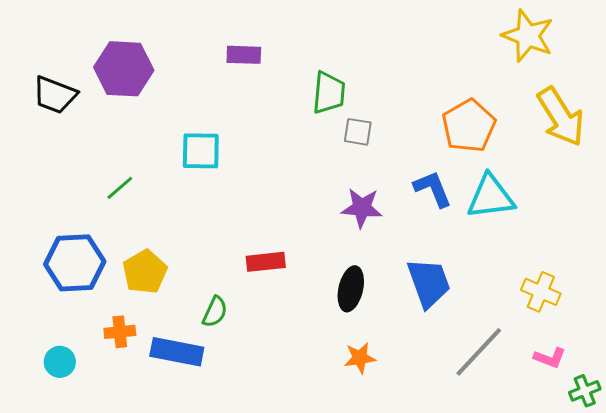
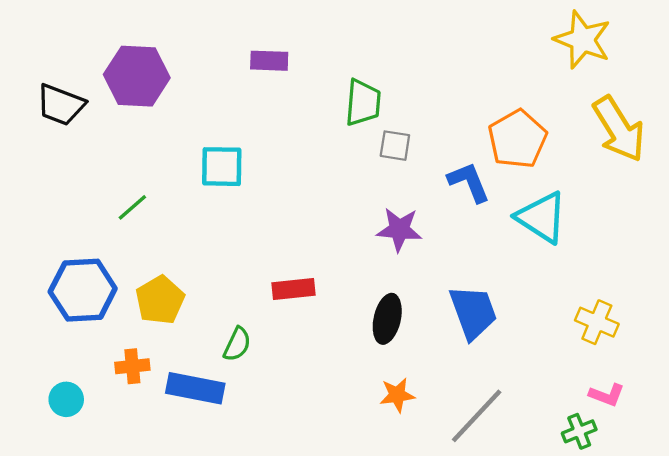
blue L-shape: (433, 189) -> (469, 182), moved
cyan triangle: (491, 197) -> (542, 217), turned 40
gray line: (479, 352) -> (477, 416), moved
green cross: (585, 391) -> (579, 431), moved

